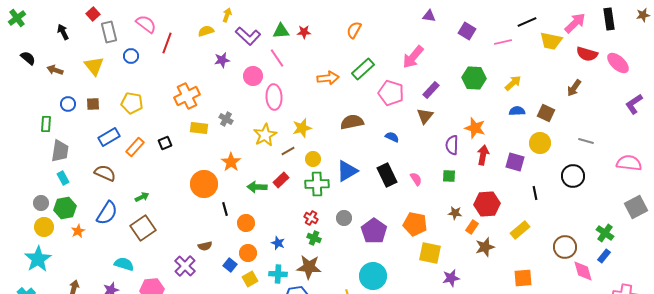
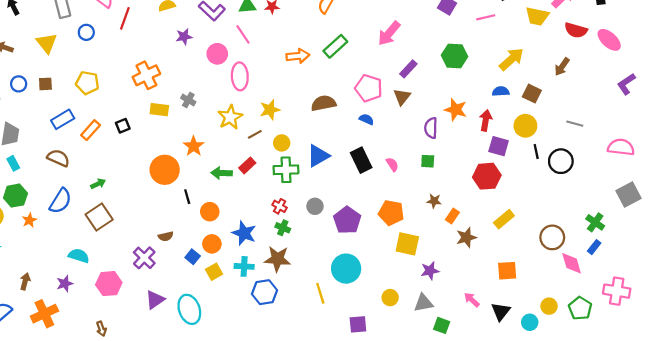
yellow arrow: (513, 83) -> (511, 59), moved, size x1.4
pink pentagon: (391, 93) -> (369, 88), moved
red arrow: (483, 155) -> (486, 120), moved
black line: (535, 193) -> (536, 152), moved
red hexagon: (487, 204) -> (487, 176), moved
blue star: (278, 243) -> (244, 233), size x1.6

